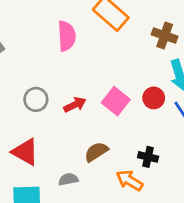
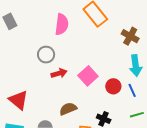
red circle: (154, 98) -> (113, 86), moved
gray circle: (36, 99) -> (46, 55), moved

